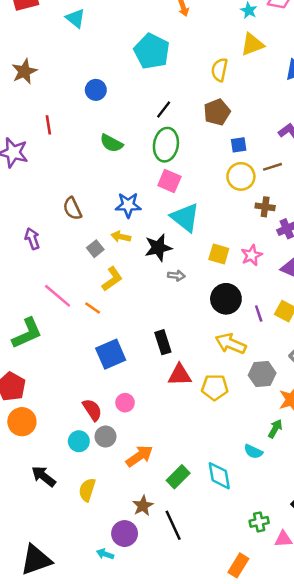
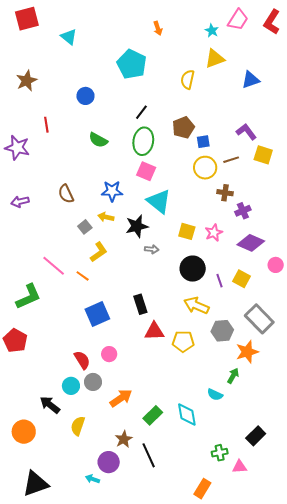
brown pentagon: (217, 112) -> (183, 127), moved
purple arrow: (32, 239) -> (20, 202), moved, turned -84
orange circle: (22, 422) -> (24, 432), moved
black arrow: (44, 476) -> (50, 405), moved

